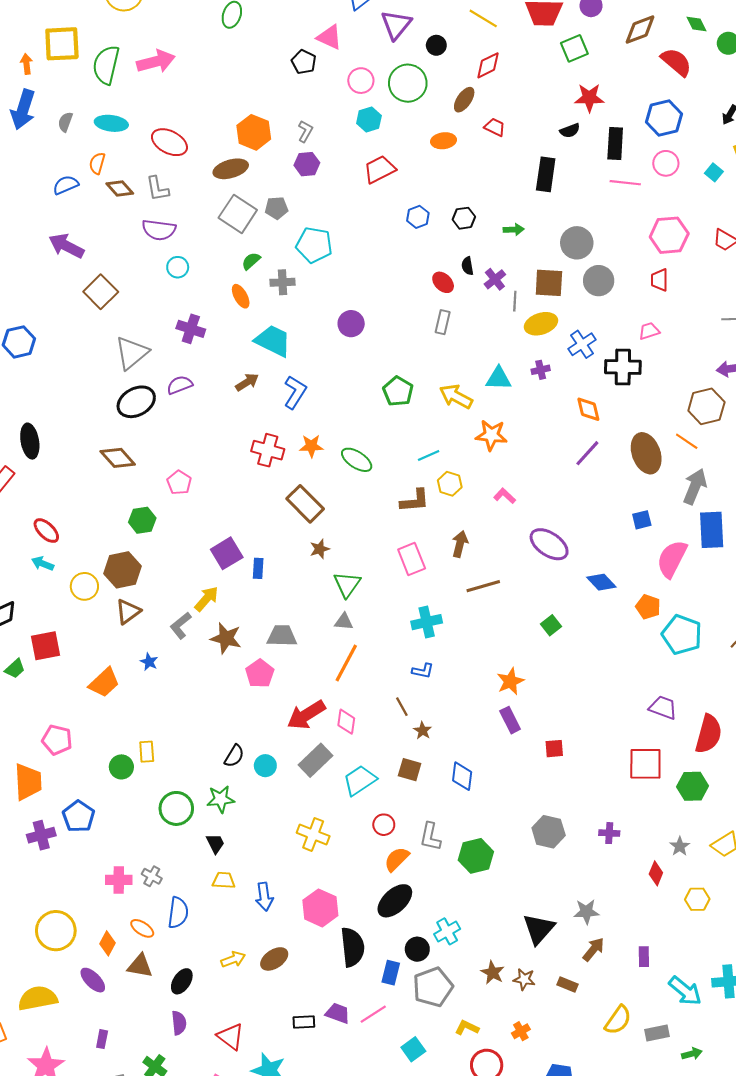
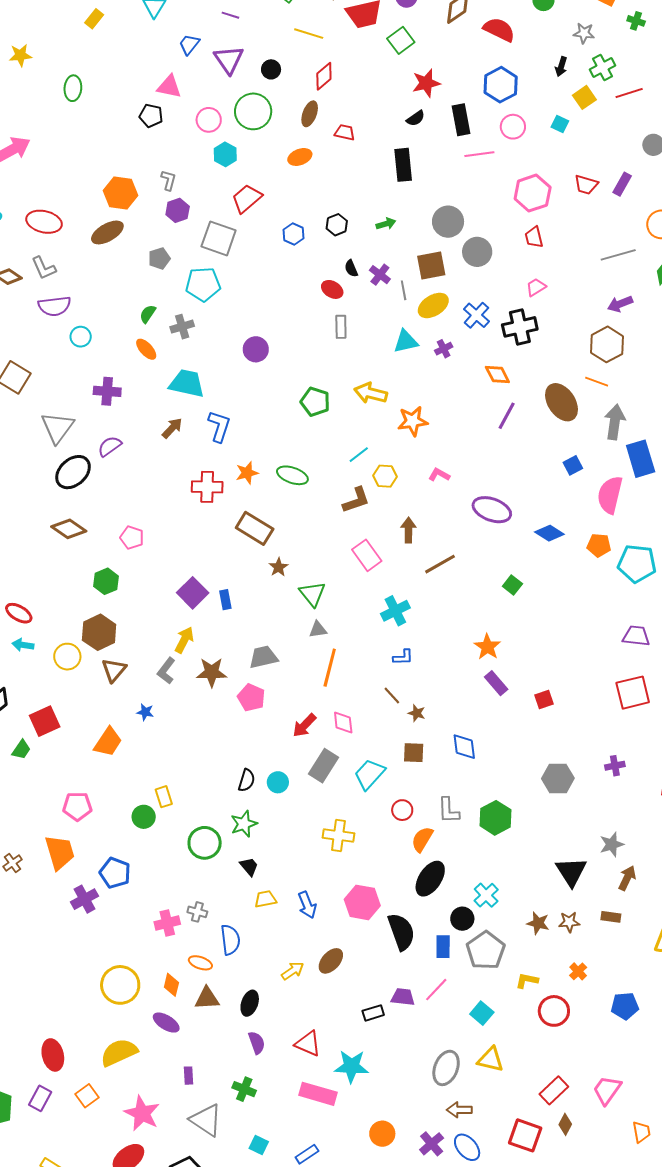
gray square: (238, 214) -> (219, 238), moved
cyan triangle: (498, 378) -> (406, 341), moved
red arrow: (306, 715) -> (304, 725), size x0.7

